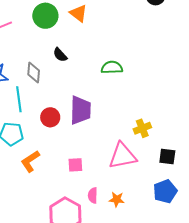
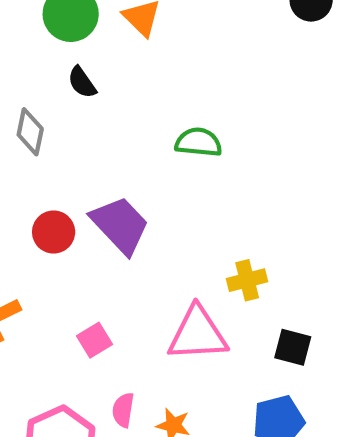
black semicircle: (60, 55) -> (82, 82), moved
purple trapezoid: (80, 110) -> (120, 225), turned -52
pink square: (75, 165) -> (95, 340), turned -35

